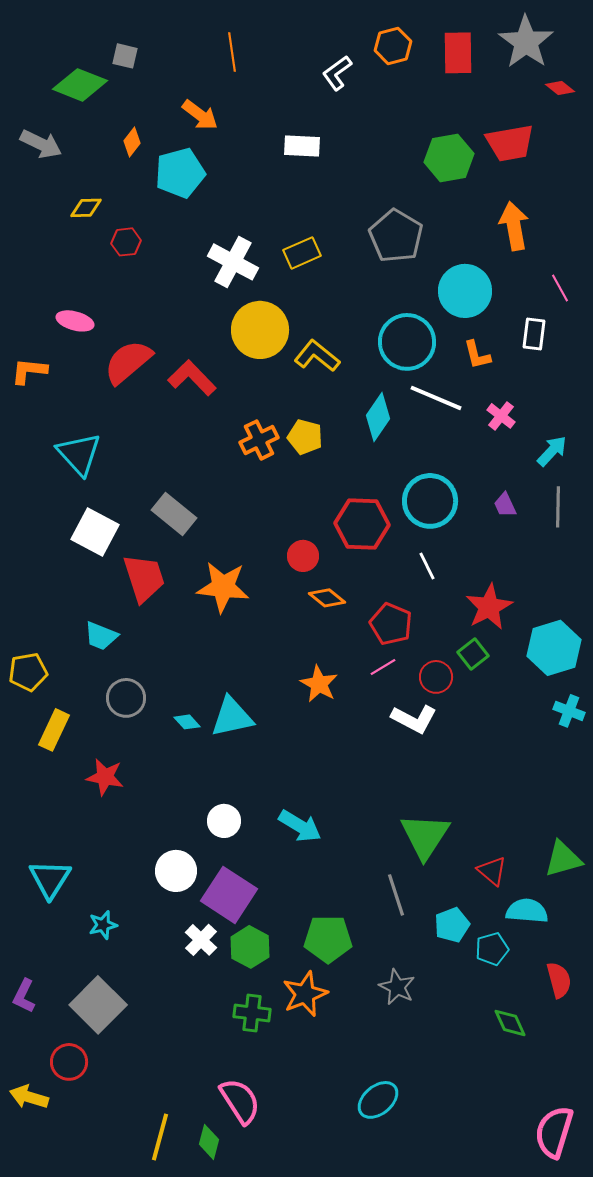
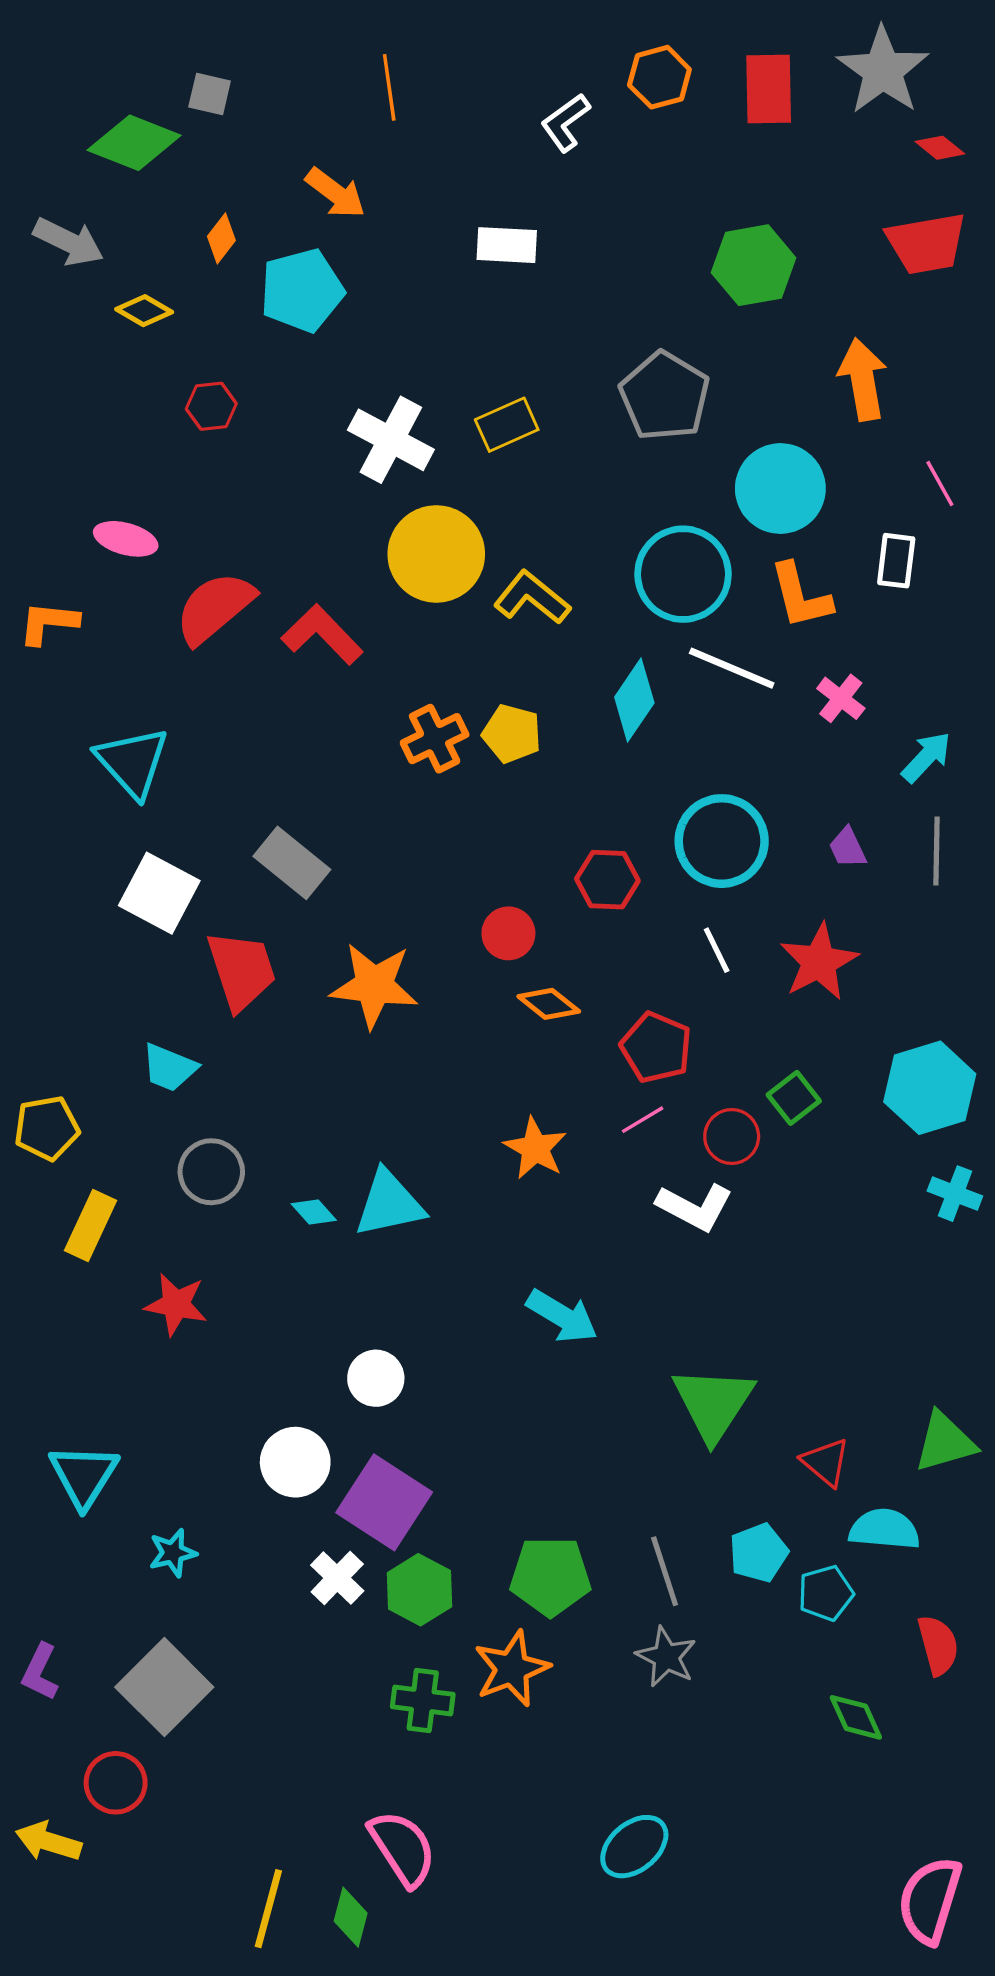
red trapezoid: (510, 143) -> (926, 243), moved
yellow diamond: (86, 208) -> (144, 311), moved, turned 32
orange L-shape: (477, 355) -> (801, 596), size x1.4
red hexagon: (362, 524) -> (607, 880), size x0.7
red star: (489, 607) -> (819, 962), moved
cyan arrow: (300, 826) -> (562, 1316), moved
gray line: (396, 895) -> (665, 1571), moved

